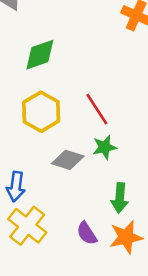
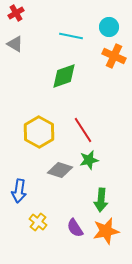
green diamond: (40, 55) -> (64, 76), moved
yellow cross: (27, 226) -> (38, 222), moved, size x0.6

